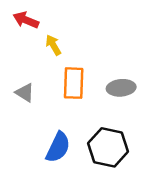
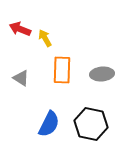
red arrow: (26, 20) -> (20, 29), moved

